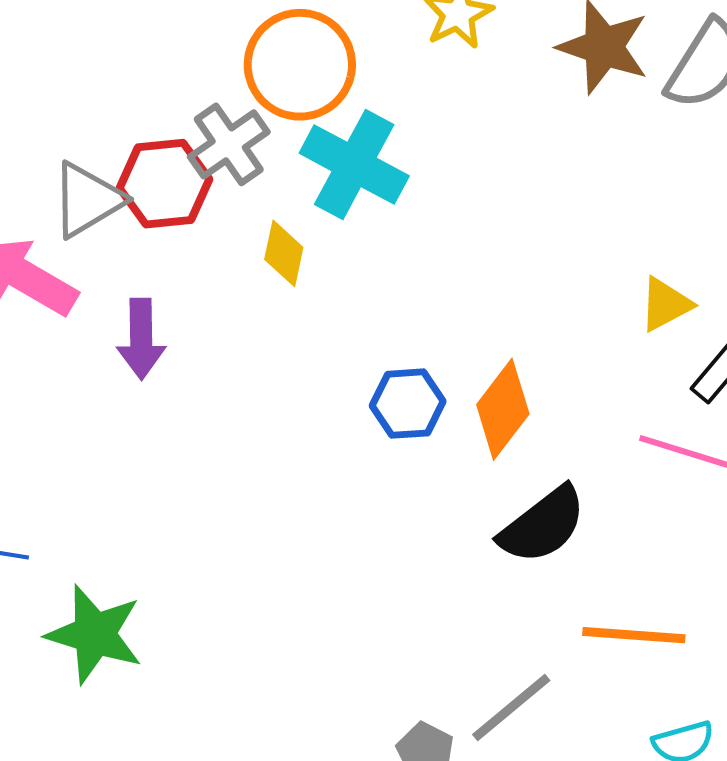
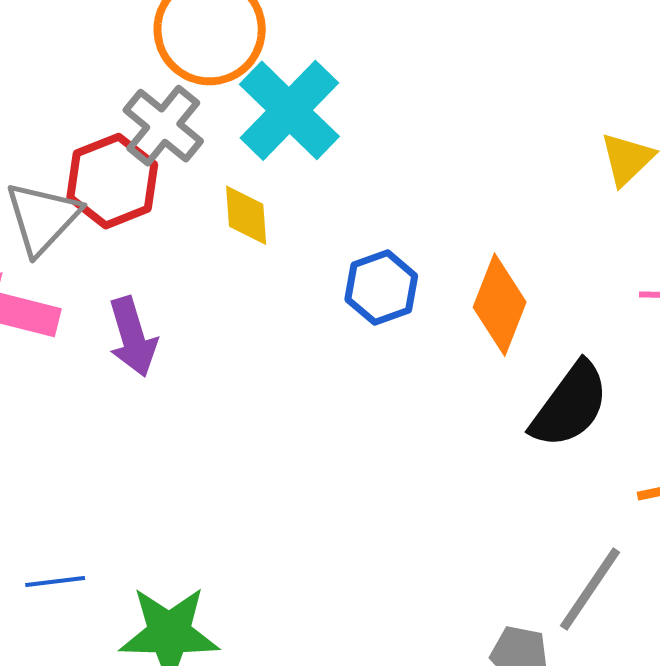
cyan cross: (354, 164) -> (289, 110), turned 32
blue hexagon: (408, 404) -> (381, 288), moved

